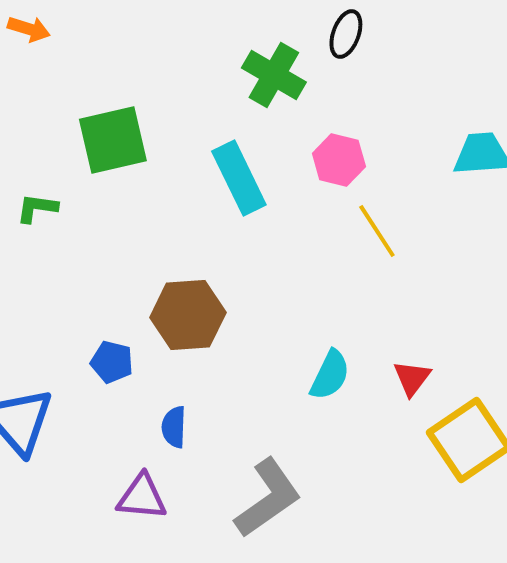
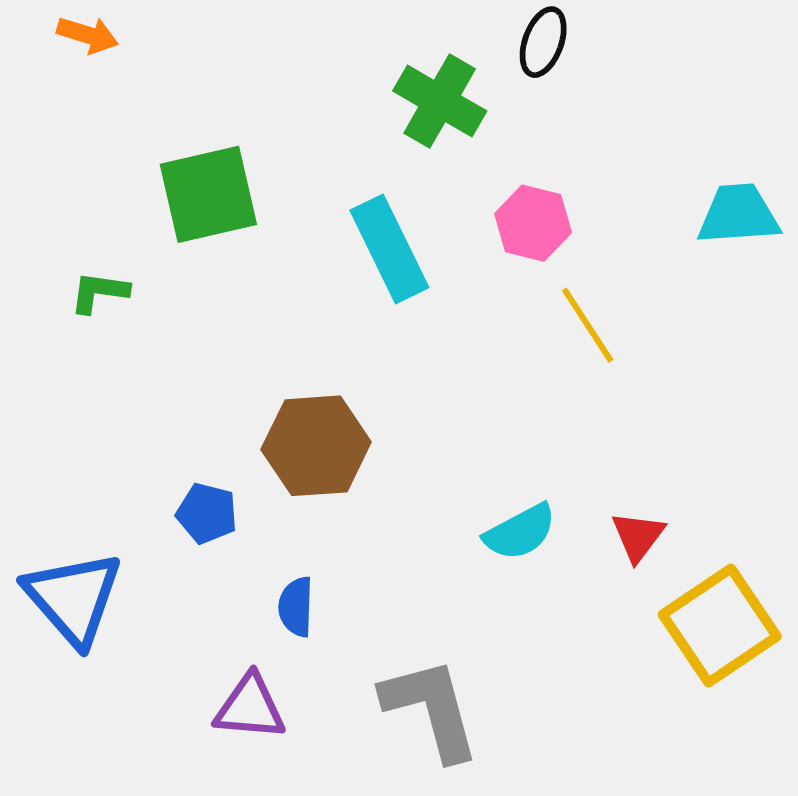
cyan semicircle: (330, 375) -> (520, 532), turned 36
gray L-shape: (268, 498) -> (431, 709), turned -70

